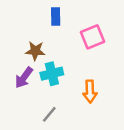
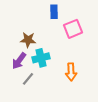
blue rectangle: (56, 17) -> (54, 12), moved
gray line: (49, 114) -> (28, 79), moved

